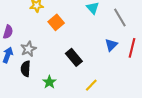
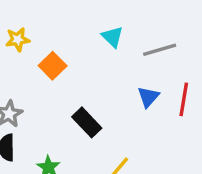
gray line: (120, 18) -> (160, 50), turned -72

